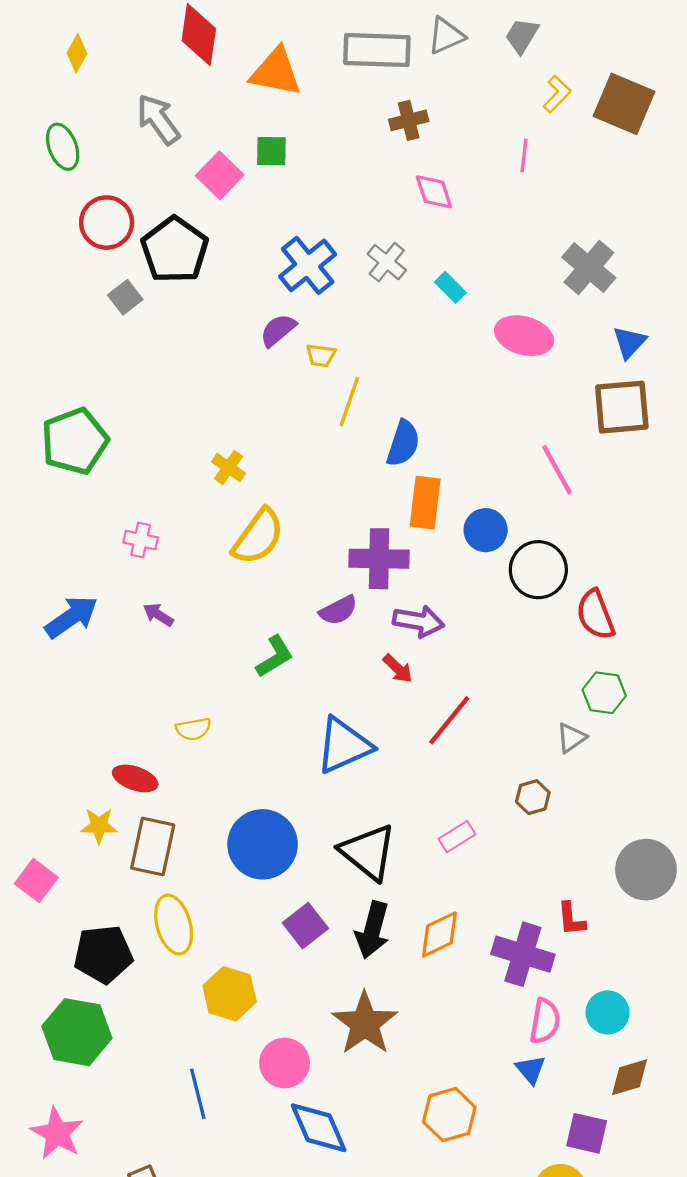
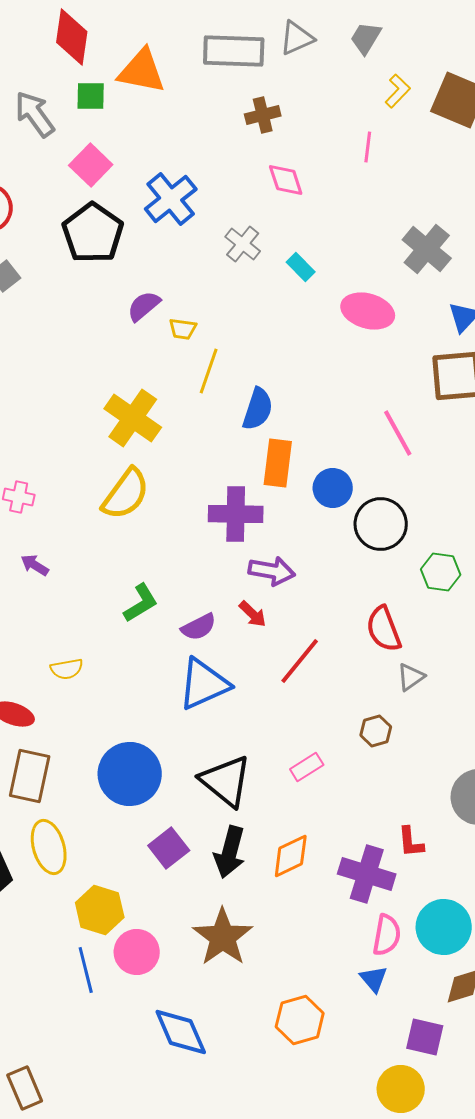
green square: (271, 151) -> (91, 96), moved
black pentagon: (175, 250) -> (93, 233), moved
blue cross: (308, 265) -> (171, 199), moved
yellow cross: (229, 468) -> (133, 418), moved, size x1.8
purple semicircle: (338, 610) -> (199, 627), moved
red semicircle: (595, 615) -> (384, 629), moved
green hexagon: (604, 693) -> (441, 572), moved
cyan circle: (608, 1012) -> (444, 927), size x1.4
pink circle: (285, 1063) -> (137, 952), moved
blue line: (198, 1094) -> (86, 970), moved

